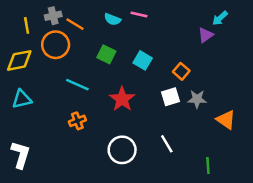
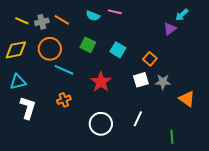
gray cross: (53, 16) -> (42, 22), moved
yellow line: (27, 25) -> (22, 21), turned -56
orange circle: (56, 45) -> (50, 49), moved
white line: (167, 144) -> (138, 119), turned 56
white L-shape: (21, 155) -> (28, 108), moved

